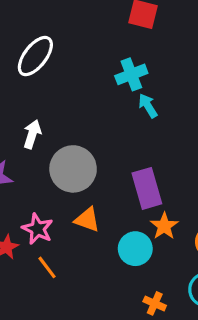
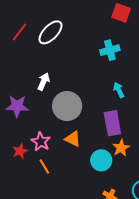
cyan arrow: (148, 106) -> (119, 90), moved

